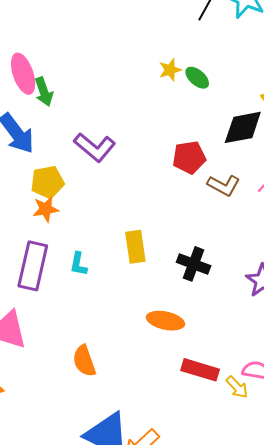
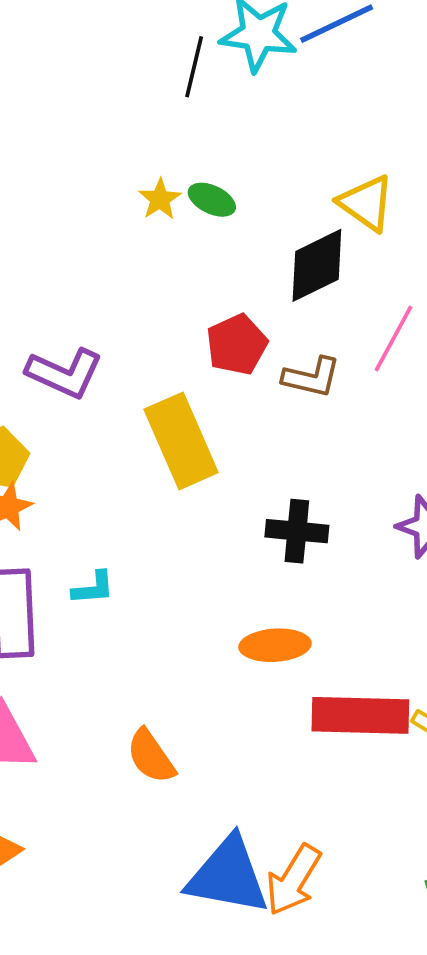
yellow rectangle: (135, 247) -> (181, 441), moved, size x1.5
cyan L-shape: (78, 264) -> (93, 588), turned -90
red rectangle: (200, 370) -> (360, 715), size x1.4

